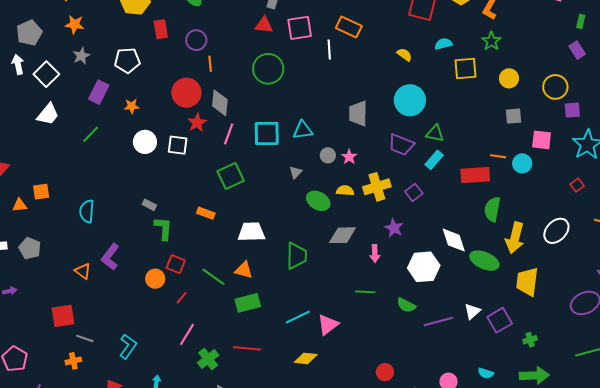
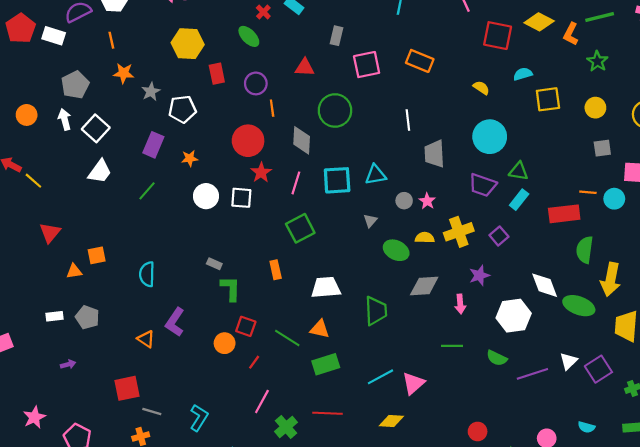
red triangle: (264, 25) -> (305, 67), moved
green star: (491, 41) -> (597, 61), moved
white line: (329, 49) -> (408, 120), moved
gray star: (81, 56) -> (151, 92), moved
gray diamond: (220, 103) -> (302, 140), moved
orange rectangle: (206, 213) -> (276, 270), turned 60
purple star: (394, 228) -> (479, 275), turned 30

